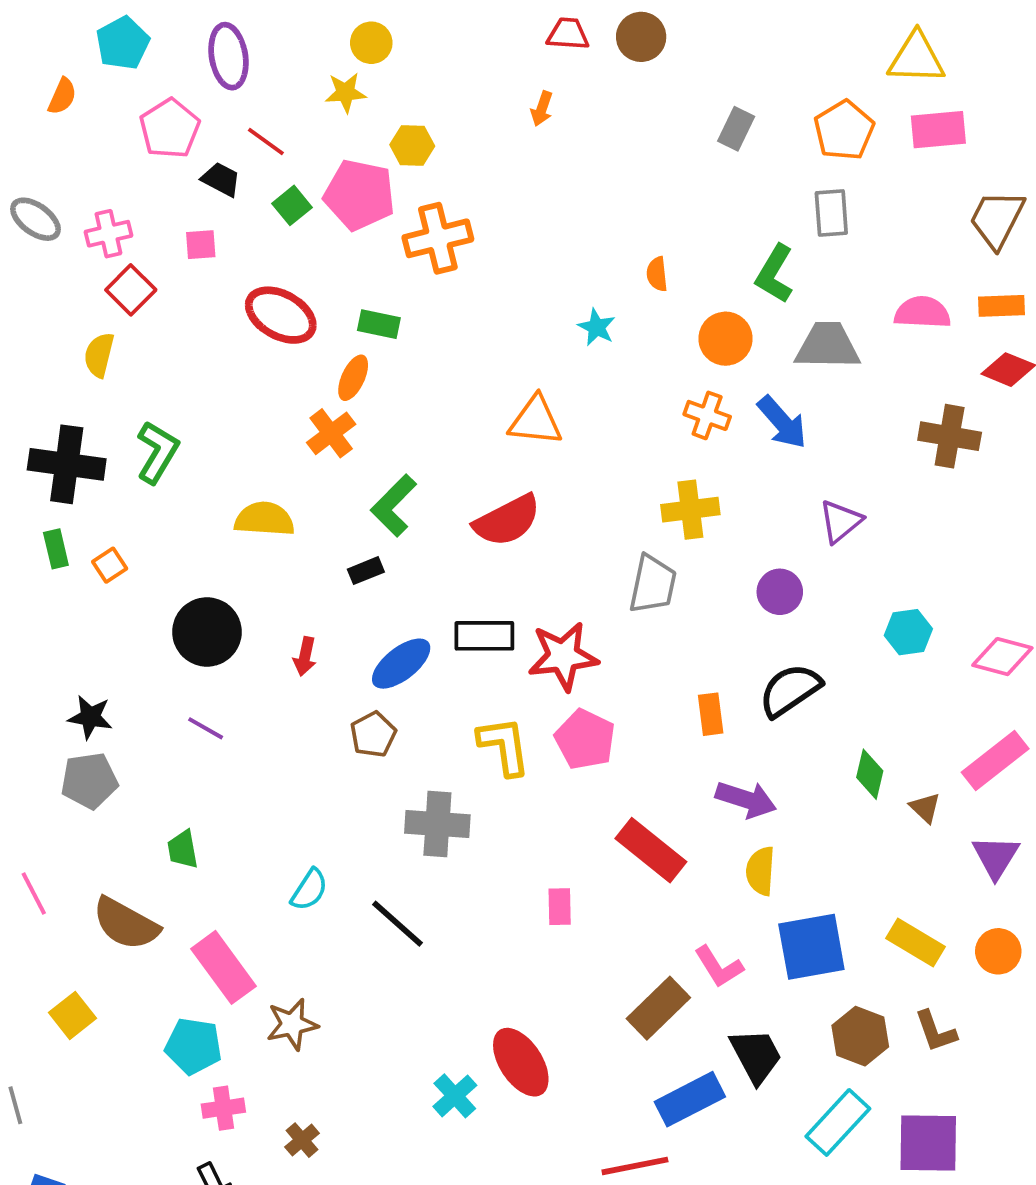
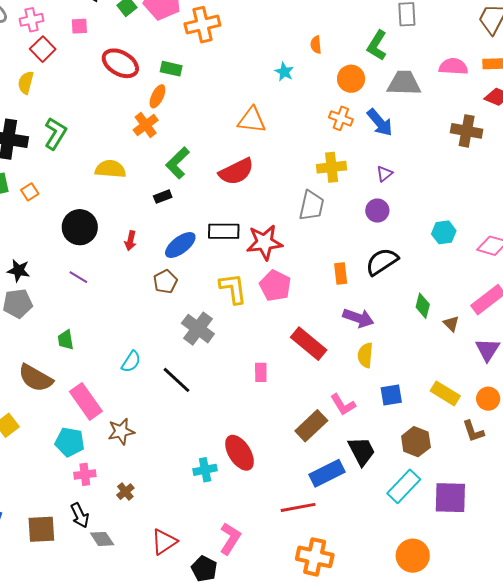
purple triangle: (840, 521) -> (384, 174), moved, size x0.7
gray cross: (437, 824) -> (198, 329), turned 32
blue square: (811, 947) -> (391, 395), size x0.6
brown L-shape: (935, 1031) -> (473, 431), moved
cyan cross: (455, 1096) -> (205, 470), turned 30

